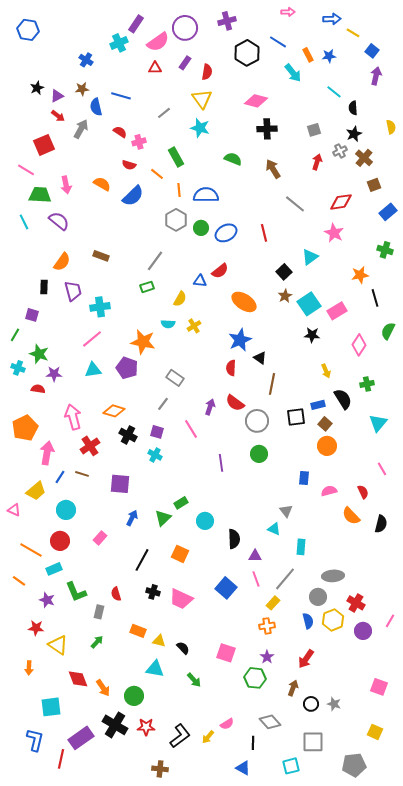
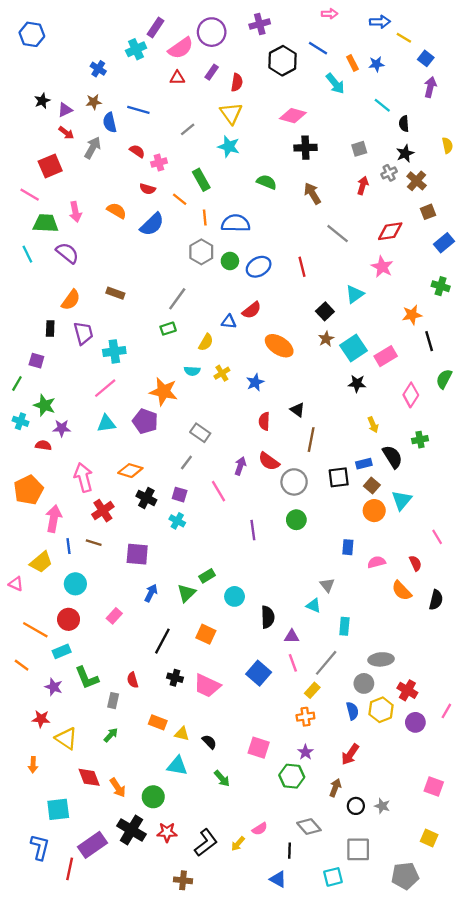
blue star: (240, 340) -> (255, 382), moved, size x0.7
cyan triangle: (378, 423) -> (402, 500), moved
blue line: (60, 477) -> (69, 546), turned -40

